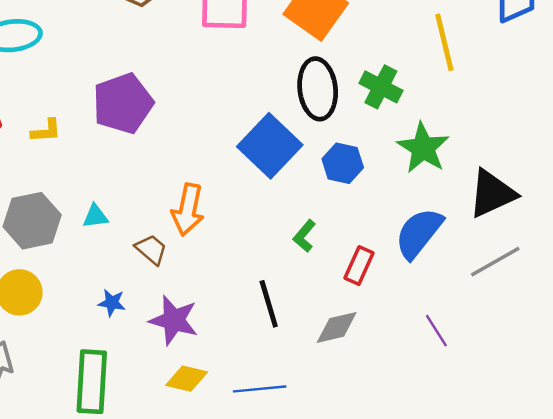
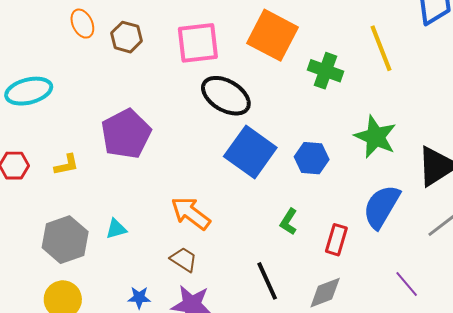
green cross: (381, 87) -> (325, 71), moved
black ellipse: (318, 89) -> (226, 96), moved, turned -45
orange arrow: (188, 210) -> (191, 213), turned 123
brown trapezoid: (151, 249) -> (184, 260), moved

